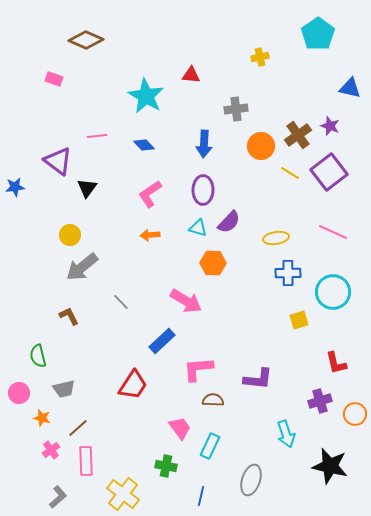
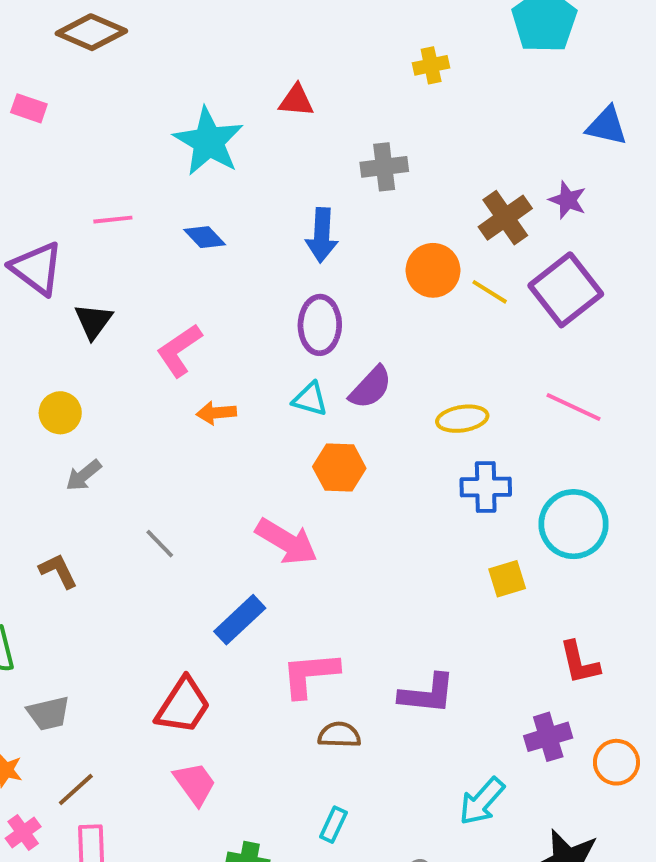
orange circle: (261, 146) -> (433, 270), moved
pink L-shape: (150, 194) -> (179, 350), moved
gray arrow: (82, 267) -> (84, 475), size x0.6
pink trapezoid: (180, 428) -> (195, 784), moved
cyan arrow: (286, 434) -> (482, 801), turned 60
cyan rectangle: (210, 446) -> (333, 825), size x0.7

